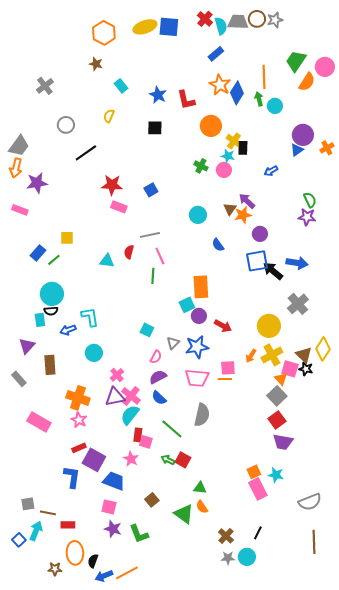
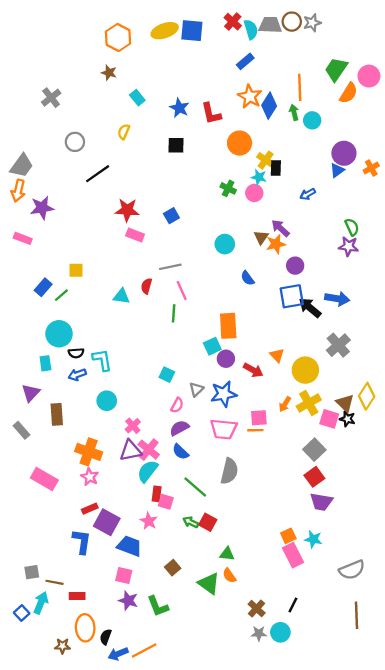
black semicircle: (51, 311) -> (76, 353), moved
orange triangle: (281, 379) -> (277, 355), moved

